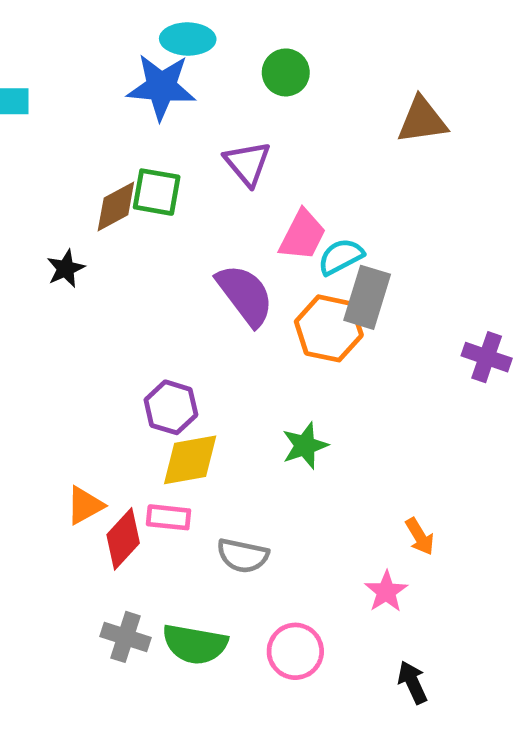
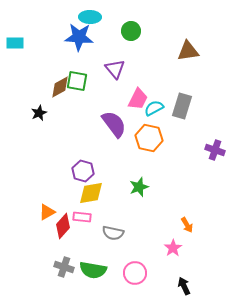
gray rectangle: (367, 297) -> (182, 106), moved

